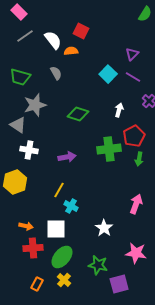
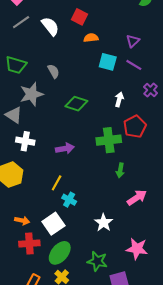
orange semicircle: (71, 51) -> (91, 38), moved
gray semicircle: (56, 73) -> (53, 71), moved
cyan square: (108, 74) -> (108, 62), turned -30
green arrow: (139, 159) -> (120, 170), moved
pink arrow: (136, 204) -> (137, 198), turned 36
white square: (56, 229) -> (53, 224), turned -35

